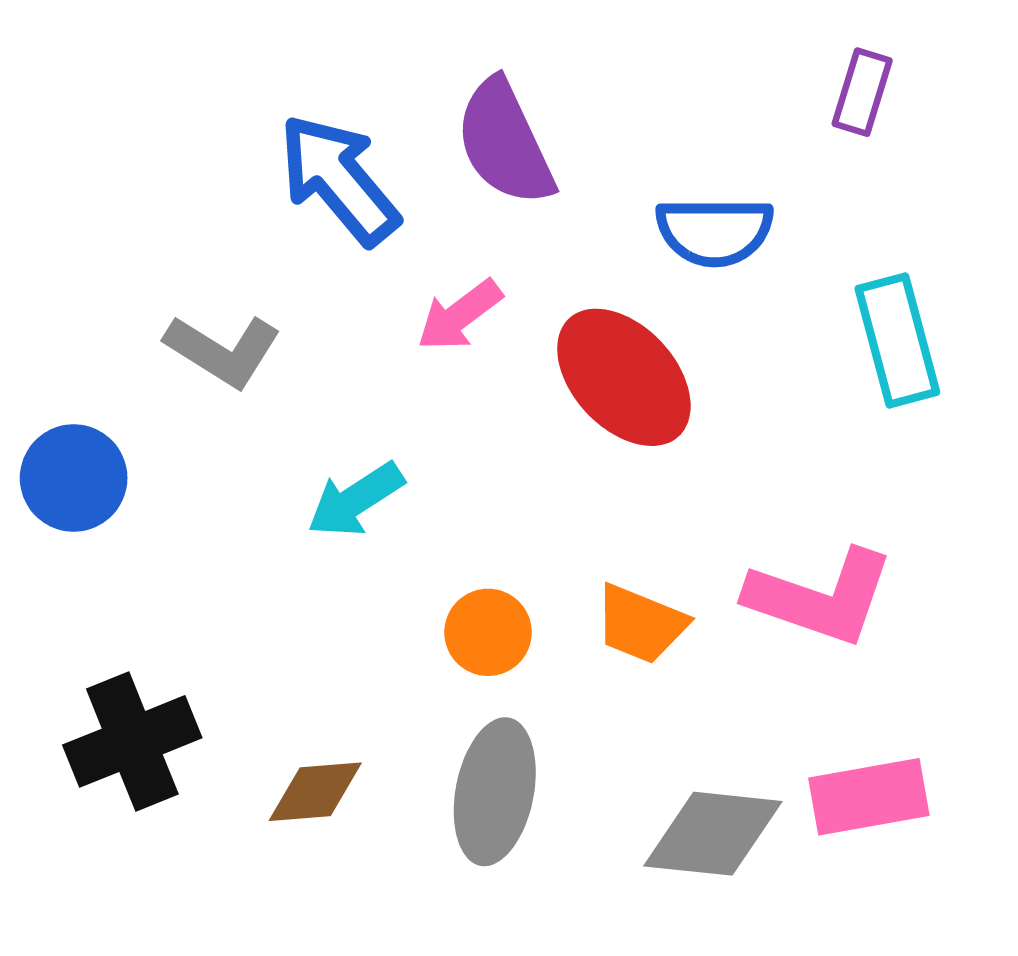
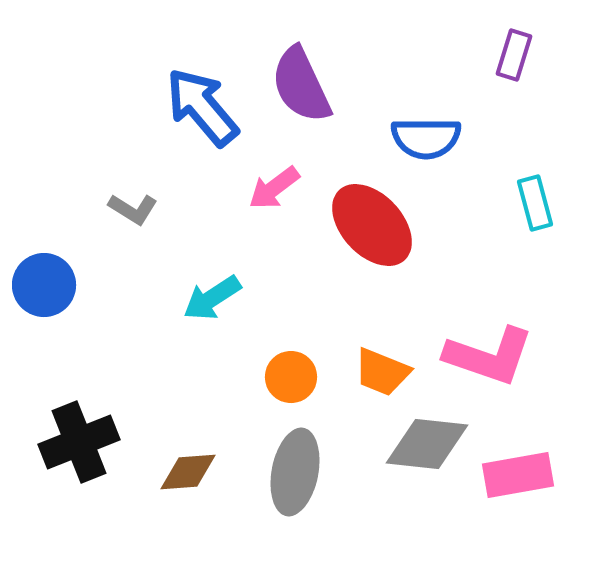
cyan rectangle: (897, 340) -> (535, 203), size x0.7
gray L-shape: (223, 350) -> (133, 209), size x0.7
gray diamond: (713, 834) -> (427, 444), moved

